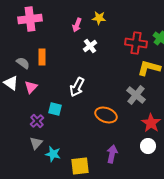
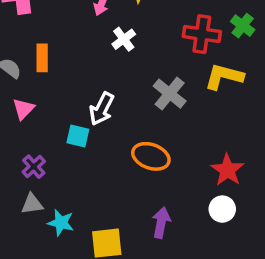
gray cross: (136, 95) -> (170, 94), moved
cyan square: (55, 109) -> (78, 136), moved
gray triangle: (36, 143) -> (32, 204), turned 40

